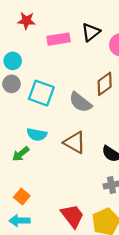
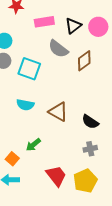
black triangle: (91, 32) -> (73, 26), moved
gray semicircle: (80, 102) -> (58, 49), moved
green arrow: (21, 154) -> (33, 145), moved

